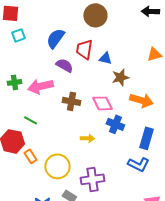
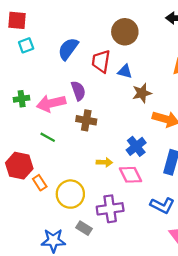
brown circle: (95, 15) -> (125, 32), moved
purple semicircle: (64, 65) -> (78, 91), moved, turned 42
pink diamond: (102, 103) -> (131, 175), moved
green line: (30, 120) -> (48, 137), moved
blue cross: (115, 124) -> (136, 146), turned 30
blue L-shape: (138, 164) -> (162, 205), moved

